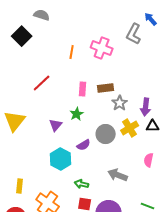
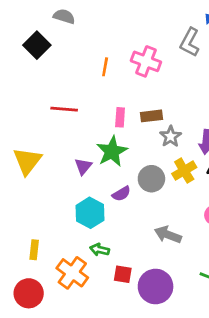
red line: (42, 83) -> (64, 109), turned 48
green star: (77, 114) -> (112, 151), size x1.6
green arrow: (82, 184) -> (100, 250), moved

